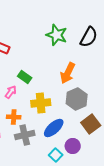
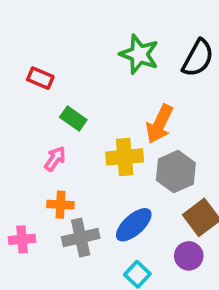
green rectangle: (25, 77) -> (73, 118), moved
yellow cross: (41, 103) -> (125, 157), moved
purple circle: (73, 146) -> (189, 256), moved

